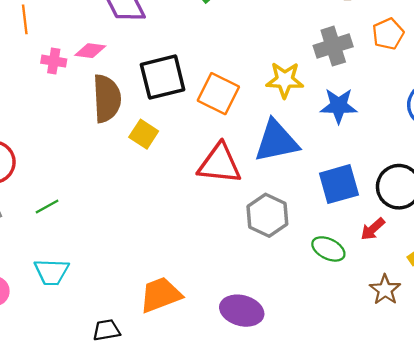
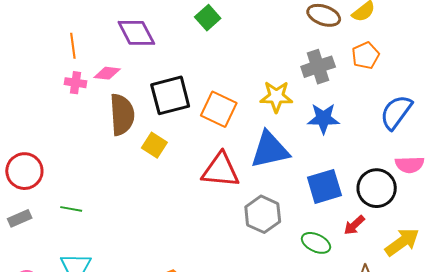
orange line: (25, 19) -> (73, 46), moved
green line: (47, 206) -> (71, 209), turned 40

